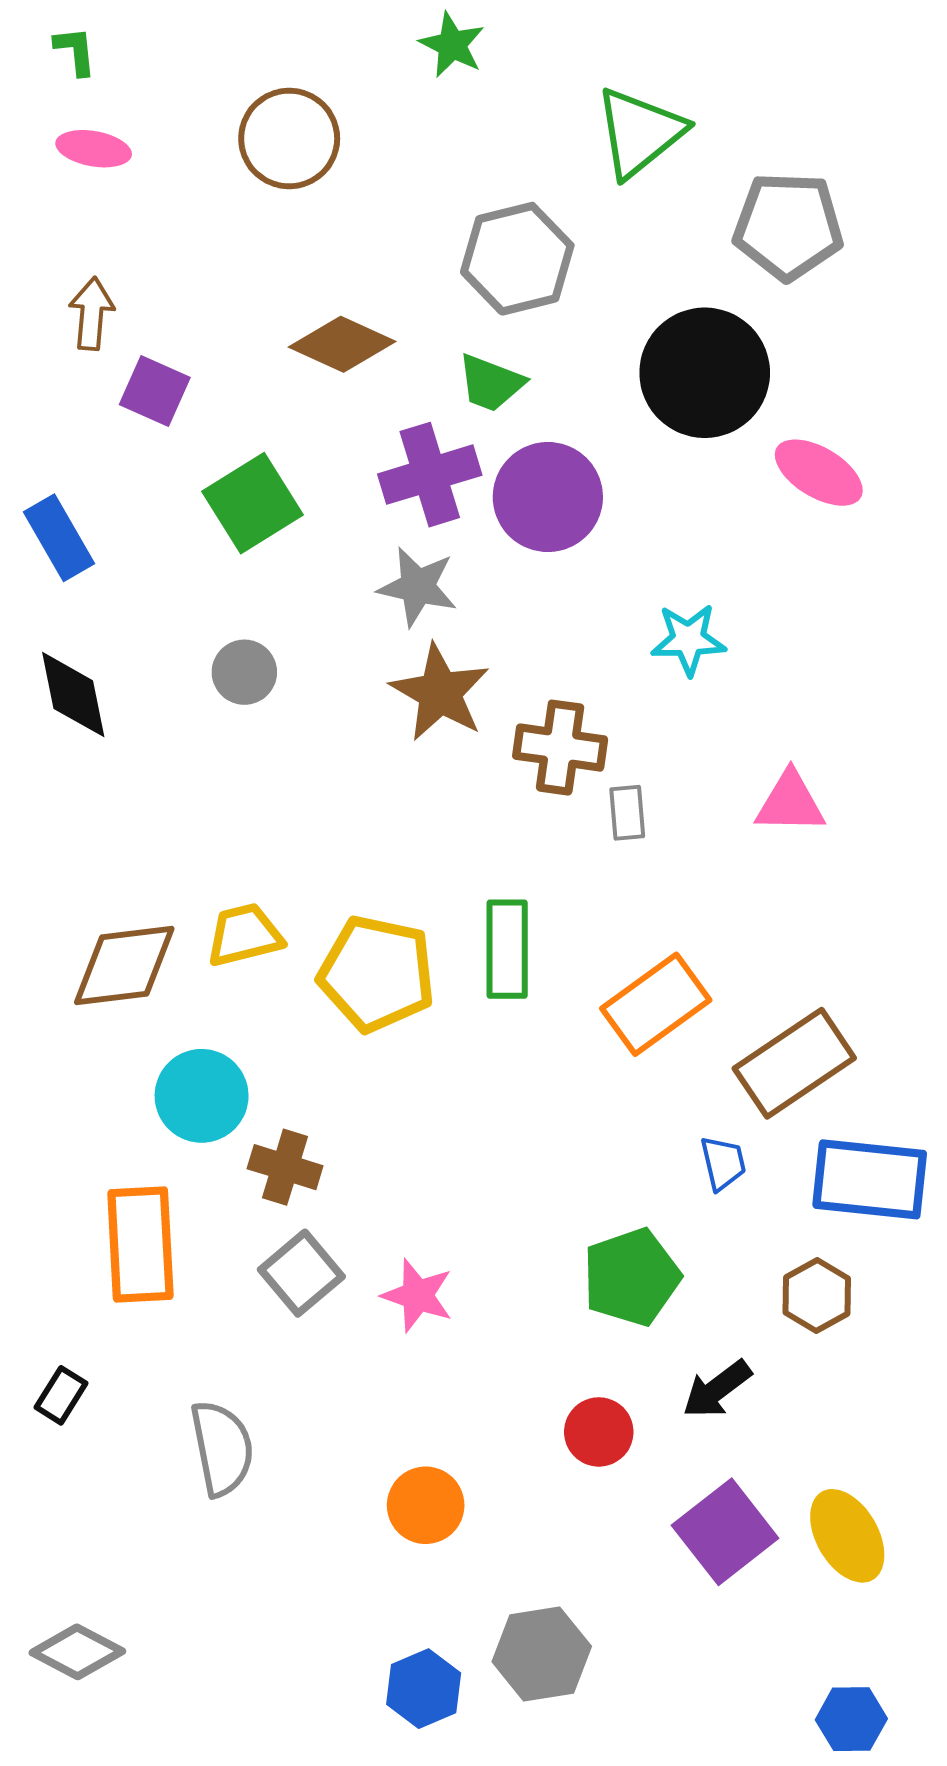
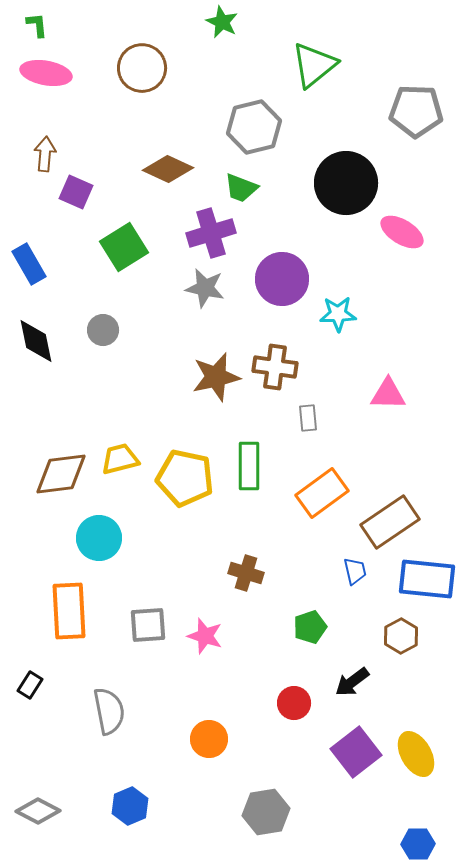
pink ellipse: (94, 149) -> (46, 73), size x1.4
gray pentagon: (788, 226) -> (416, 111), moved
purple circle: (548, 497) -> (282, 279), moved
gray circle: (244, 672) -> (103, 330), moved
brown star: (440, 693) -> (216, 377), moved, turned 30
gray rectangle: (627, 813) -> (308, 418), moved
brown cross: (285, 1167) -> (246, 573), moved
gray square: (301, 1273) -> (148, 625), turned 36
green pentagon: (631, 1277) -> (310, 627), size x0.7
blue hexagon: (424, 1689) -> (130, 806), moved

